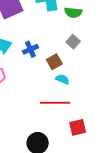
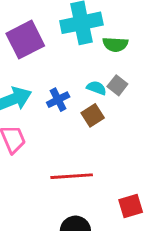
cyan semicircle: (62, 79) -> (96, 88), moved
red line: (55, 103) -> (72, 176), moved

